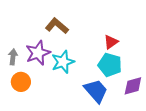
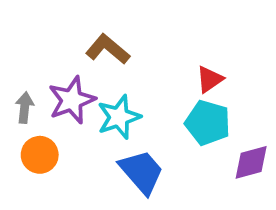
blue trapezoid: (96, 91) -> (142, 172), moved

